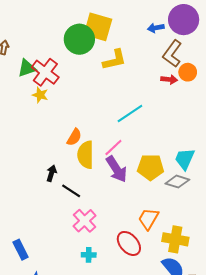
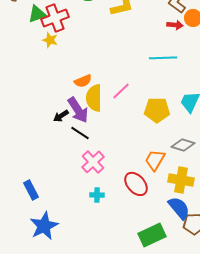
red cross: (45, 72) -> (55, 18), turned 32
cyan line: (130, 113) -> (163, 58), moved, turned 32
orange semicircle: (74, 137) -> (83, 81), turned 36
purple arrow: (117, 169) -> (78, 110), moved
black arrow: (52, 173) -> (61, 116), turned -140
gray diamond: (177, 182) -> (183, 145), moved

